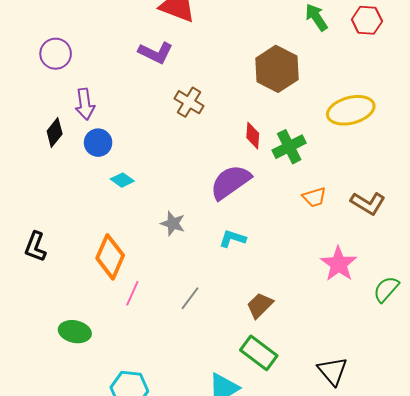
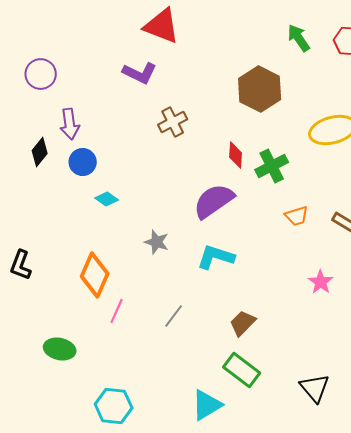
brown cross: (189, 102) -> (173, 122), turned 32
cyan L-shape: (232, 239) -> (216, 257), size x1.4
pink star: (339, 264) -> (321, 282), size x0.7

